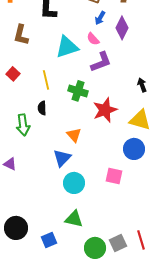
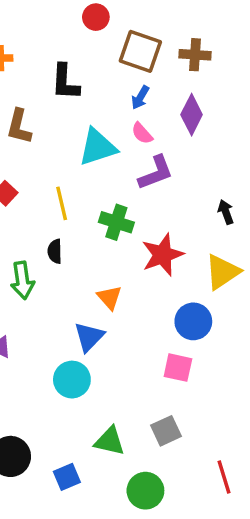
blue arrow: (100, 18) -> (140, 97), moved
yellow triangle: (140, 120) -> (222, 272), turned -50
blue circle: (134, 149) -> (193, 321), moved
cyan circle: (74, 183) -> (72, 380), moved
gray square: (118, 243) -> (166, 431), moved

